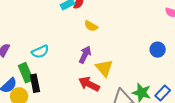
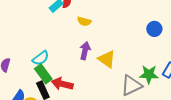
green rectangle: (26, 73) -> (43, 74), moved
red arrow: (89, 84) -> (62, 84), moved

